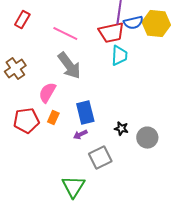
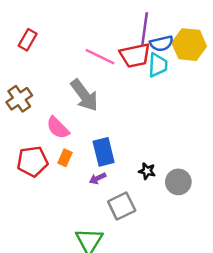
pink line: (65, 34) -> (100, 57), moved
cyan trapezoid: (119, 56) -> (158, 65), moved
pink semicircle: (47, 93) -> (58, 128), turned -75

